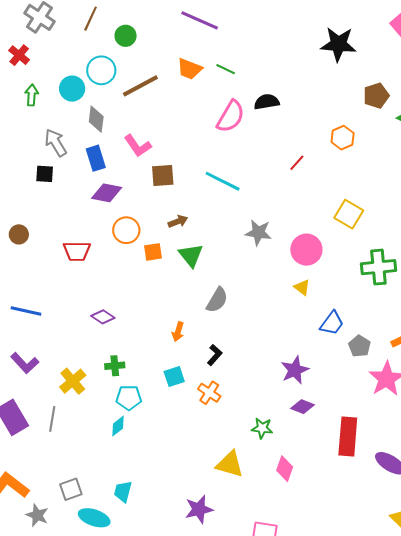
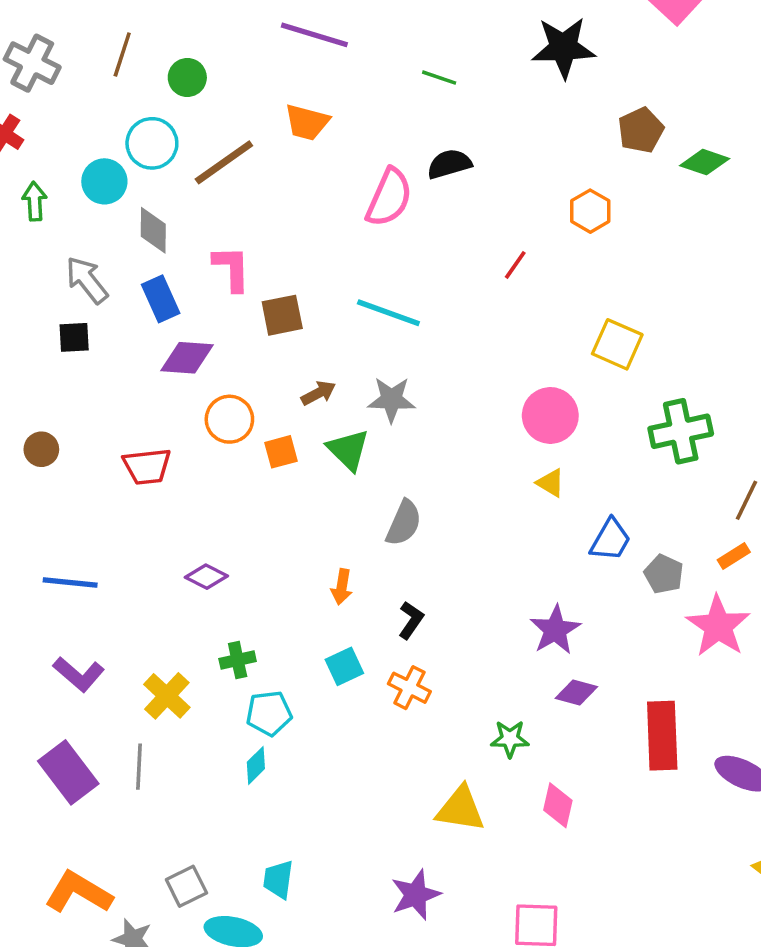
green line: (226, 69) -> (439, 78), moved
pink L-shape: (138, 146) -> (232, 268), turned -140
gray star: (258, 233) -> (392, 400), moved

